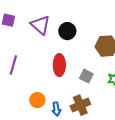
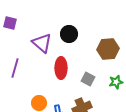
purple triangle: (40, 25) -> (42, 43), moved

